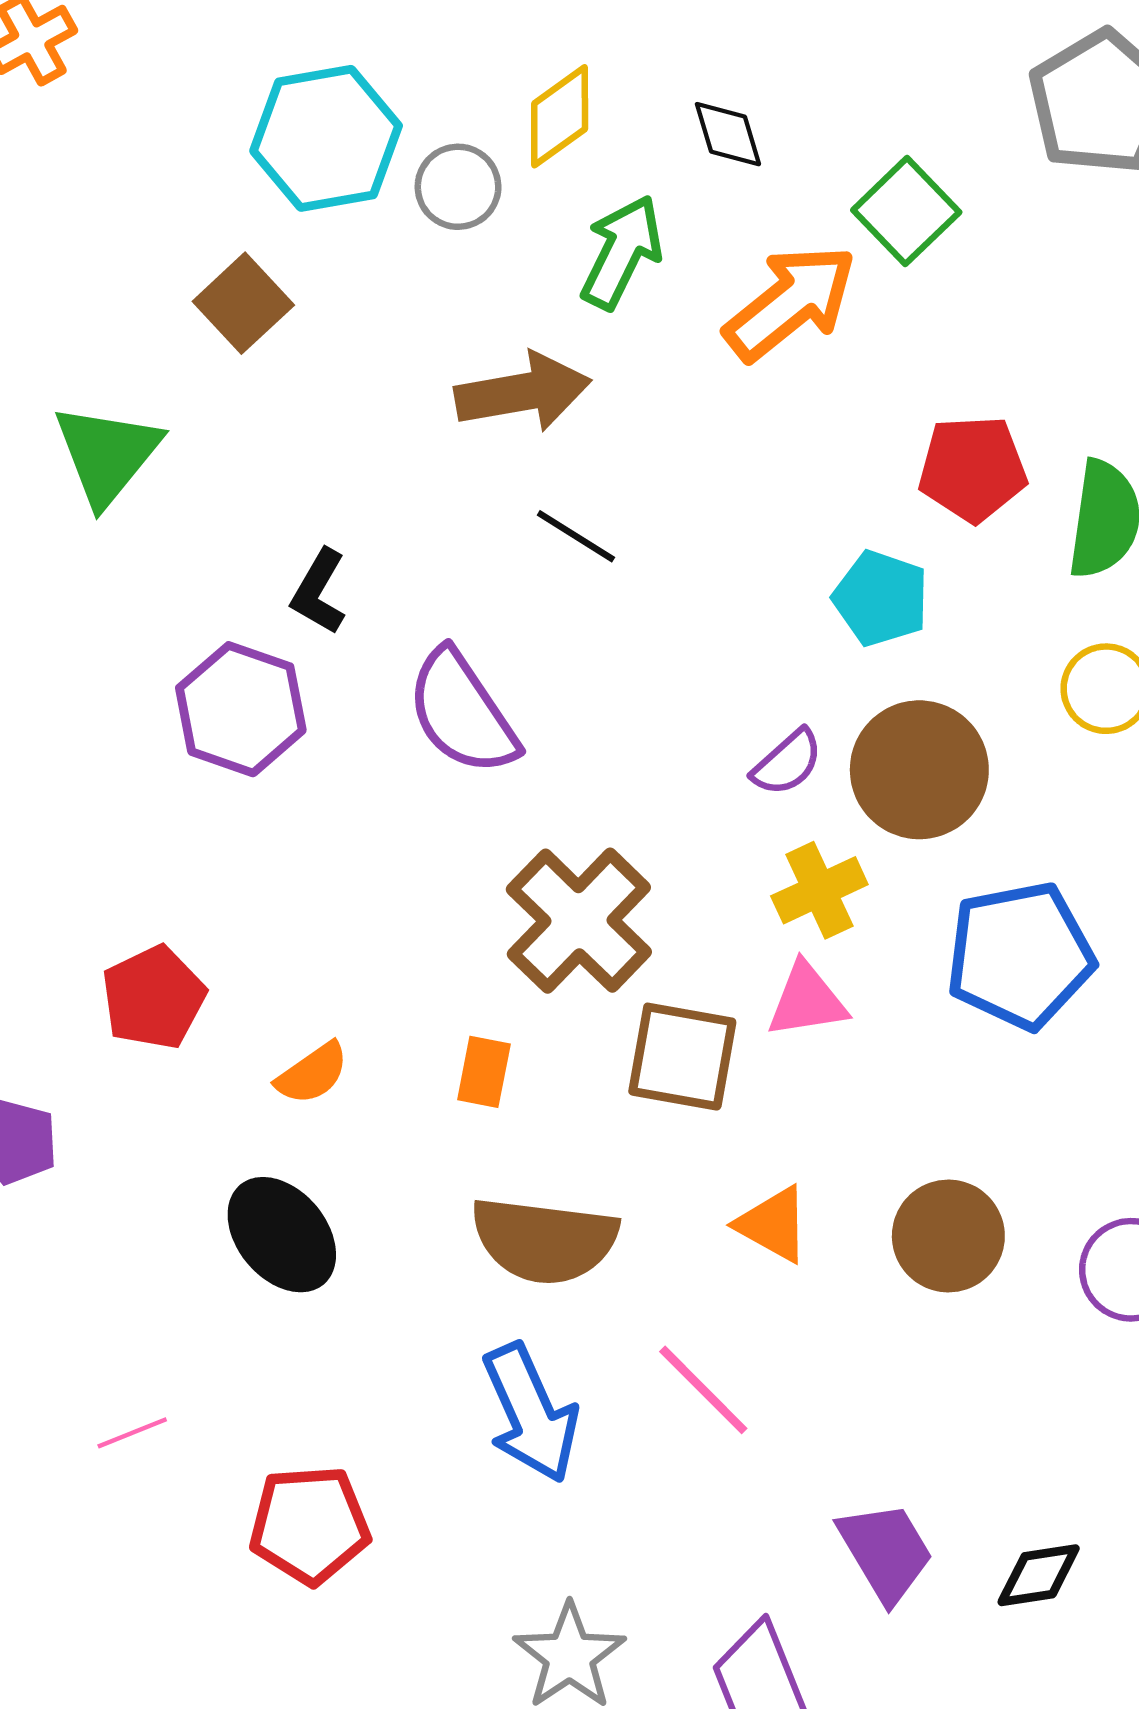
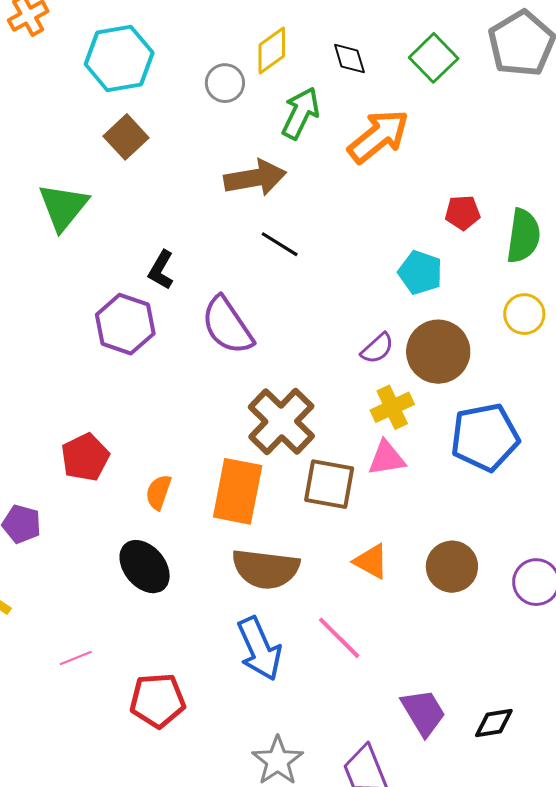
cyan hexagon: (326, 138) -> (119, 58), moved
green square: (906, 211) -> (434, 58), moved
red pentagon: (973, 469) -> (463, 213), size x0.7
orange rectangle: (484, 1072) -> (238, 491), size x2.0
orange semicircle: (312, 1073) -> (158, 492), turned 144

